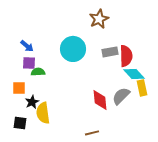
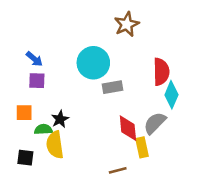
gray rectangle: (110, 52) -> (113, 87), moved
green semicircle: (38, 72) -> (43, 129), moved
cyan diamond: (134, 74) -> (171, 95), turned 65
yellow rectangle: (142, 88) -> (142, 147), moved
black star: (32, 102) -> (60, 119), moved

